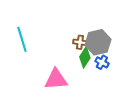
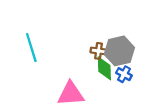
green diamond: (85, 57) -> (104, 68), turned -35

